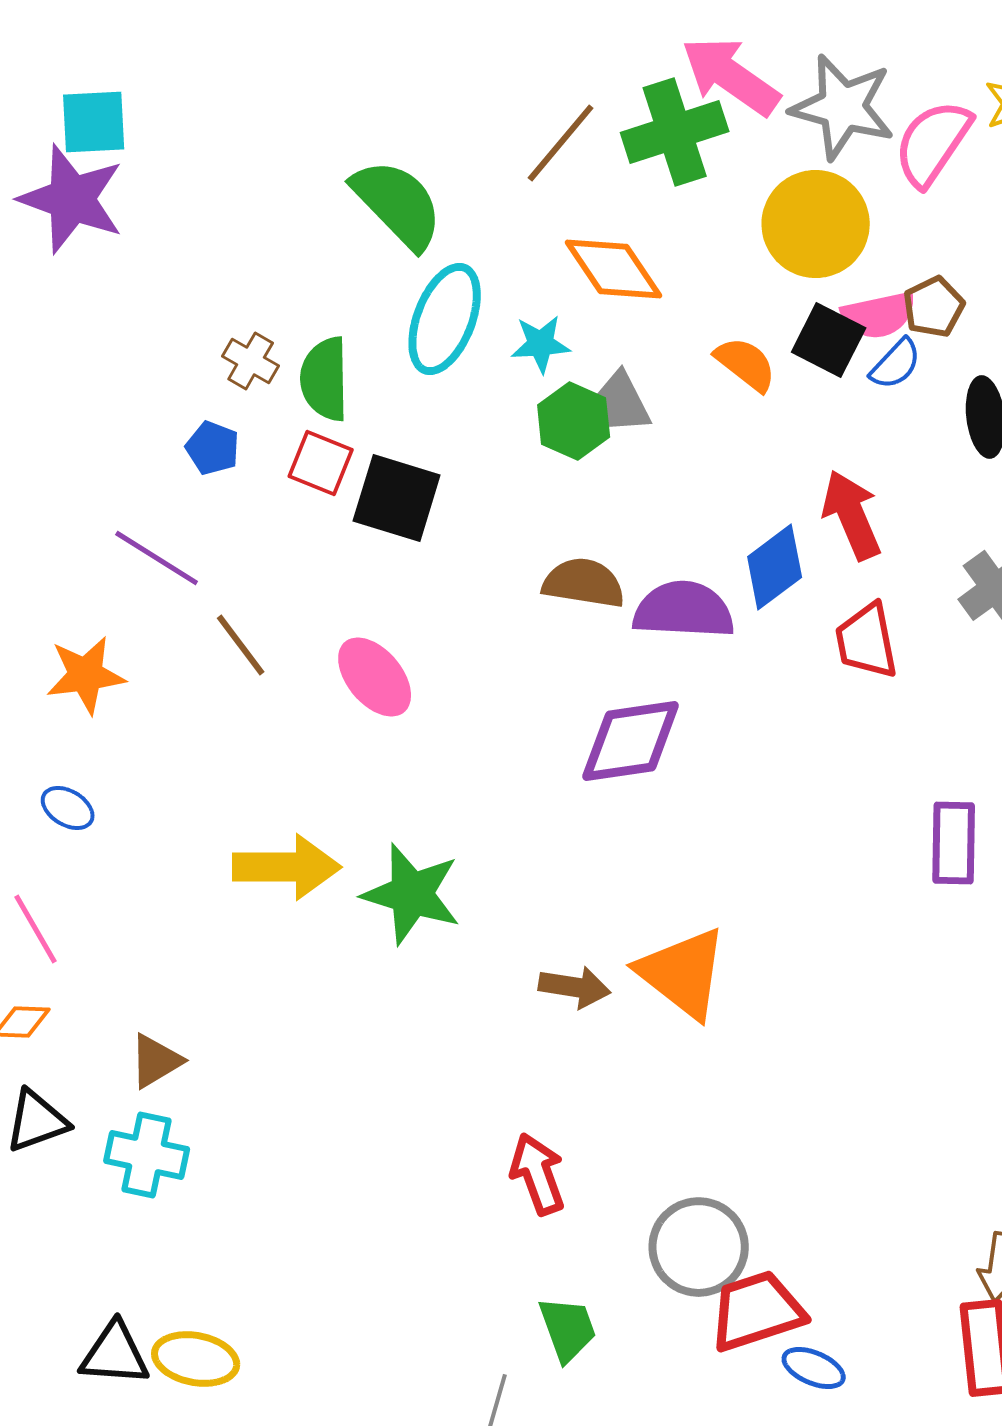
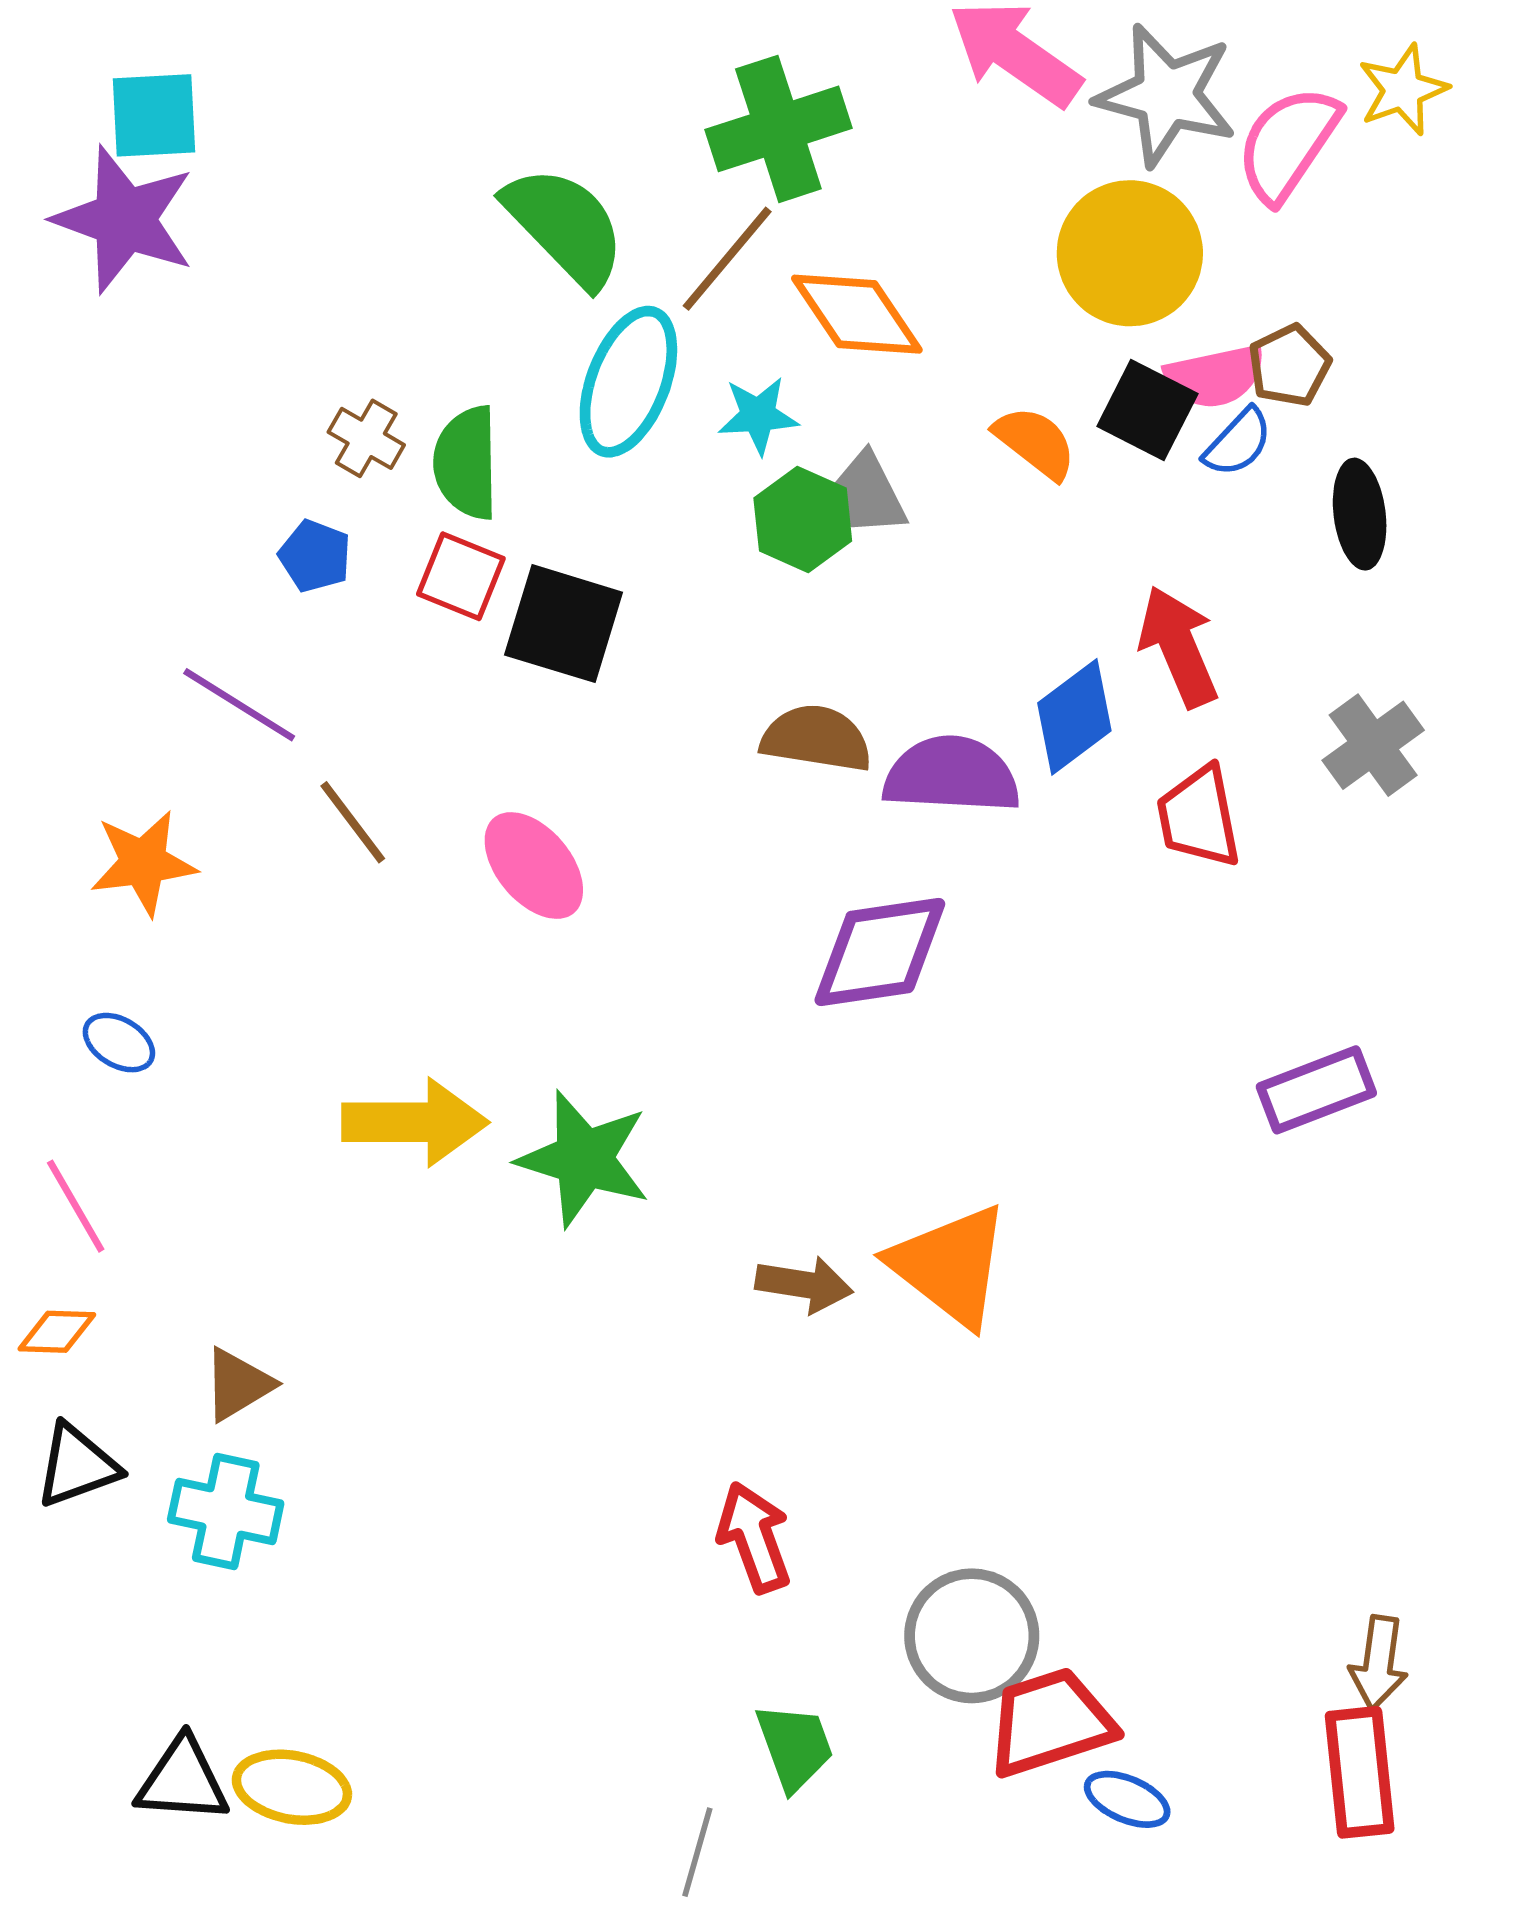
green cross: (675, 132) -> (778, 129), moved
brown line: (561, 143) -> (727, 259), moved
purple rectangle: (954, 843) -> (1316, 1090), turned 68

